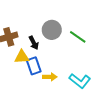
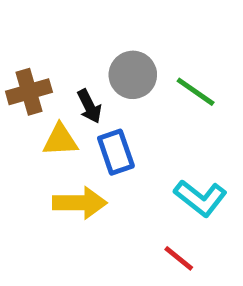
blue rectangle: (34, 66) -> (116, 152), moved
yellow arrow: (50, 77) -> (80, 203), moved, size x1.5

